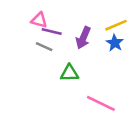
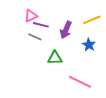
pink triangle: (39, 20) -> (31, 16), turned -40
blue star: (115, 43) -> (89, 45), moved

